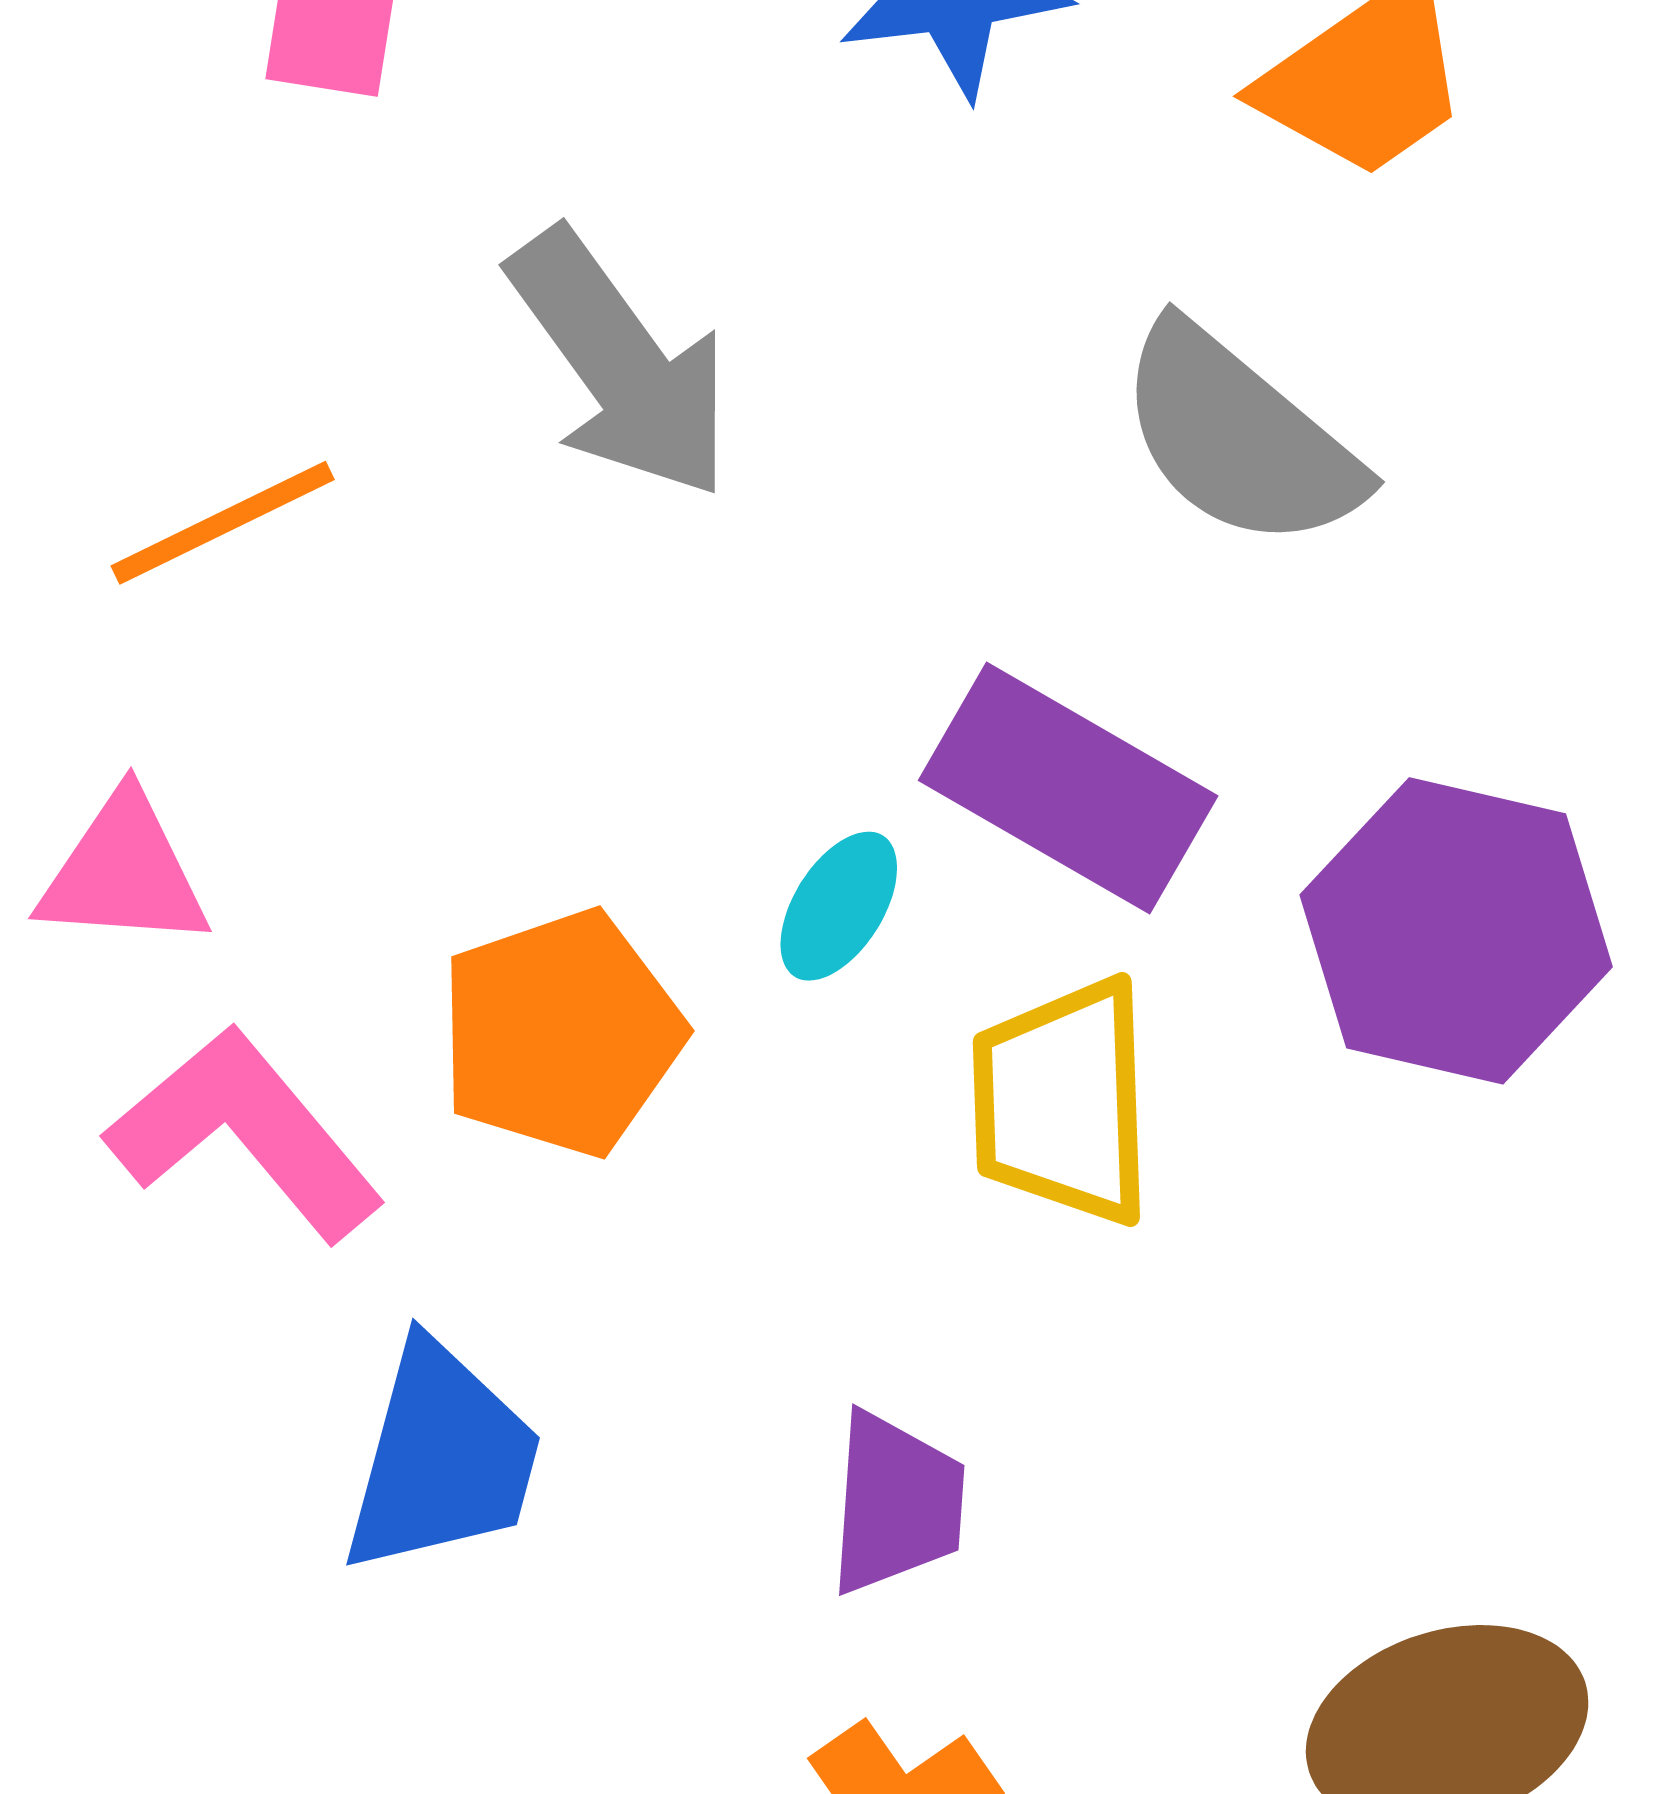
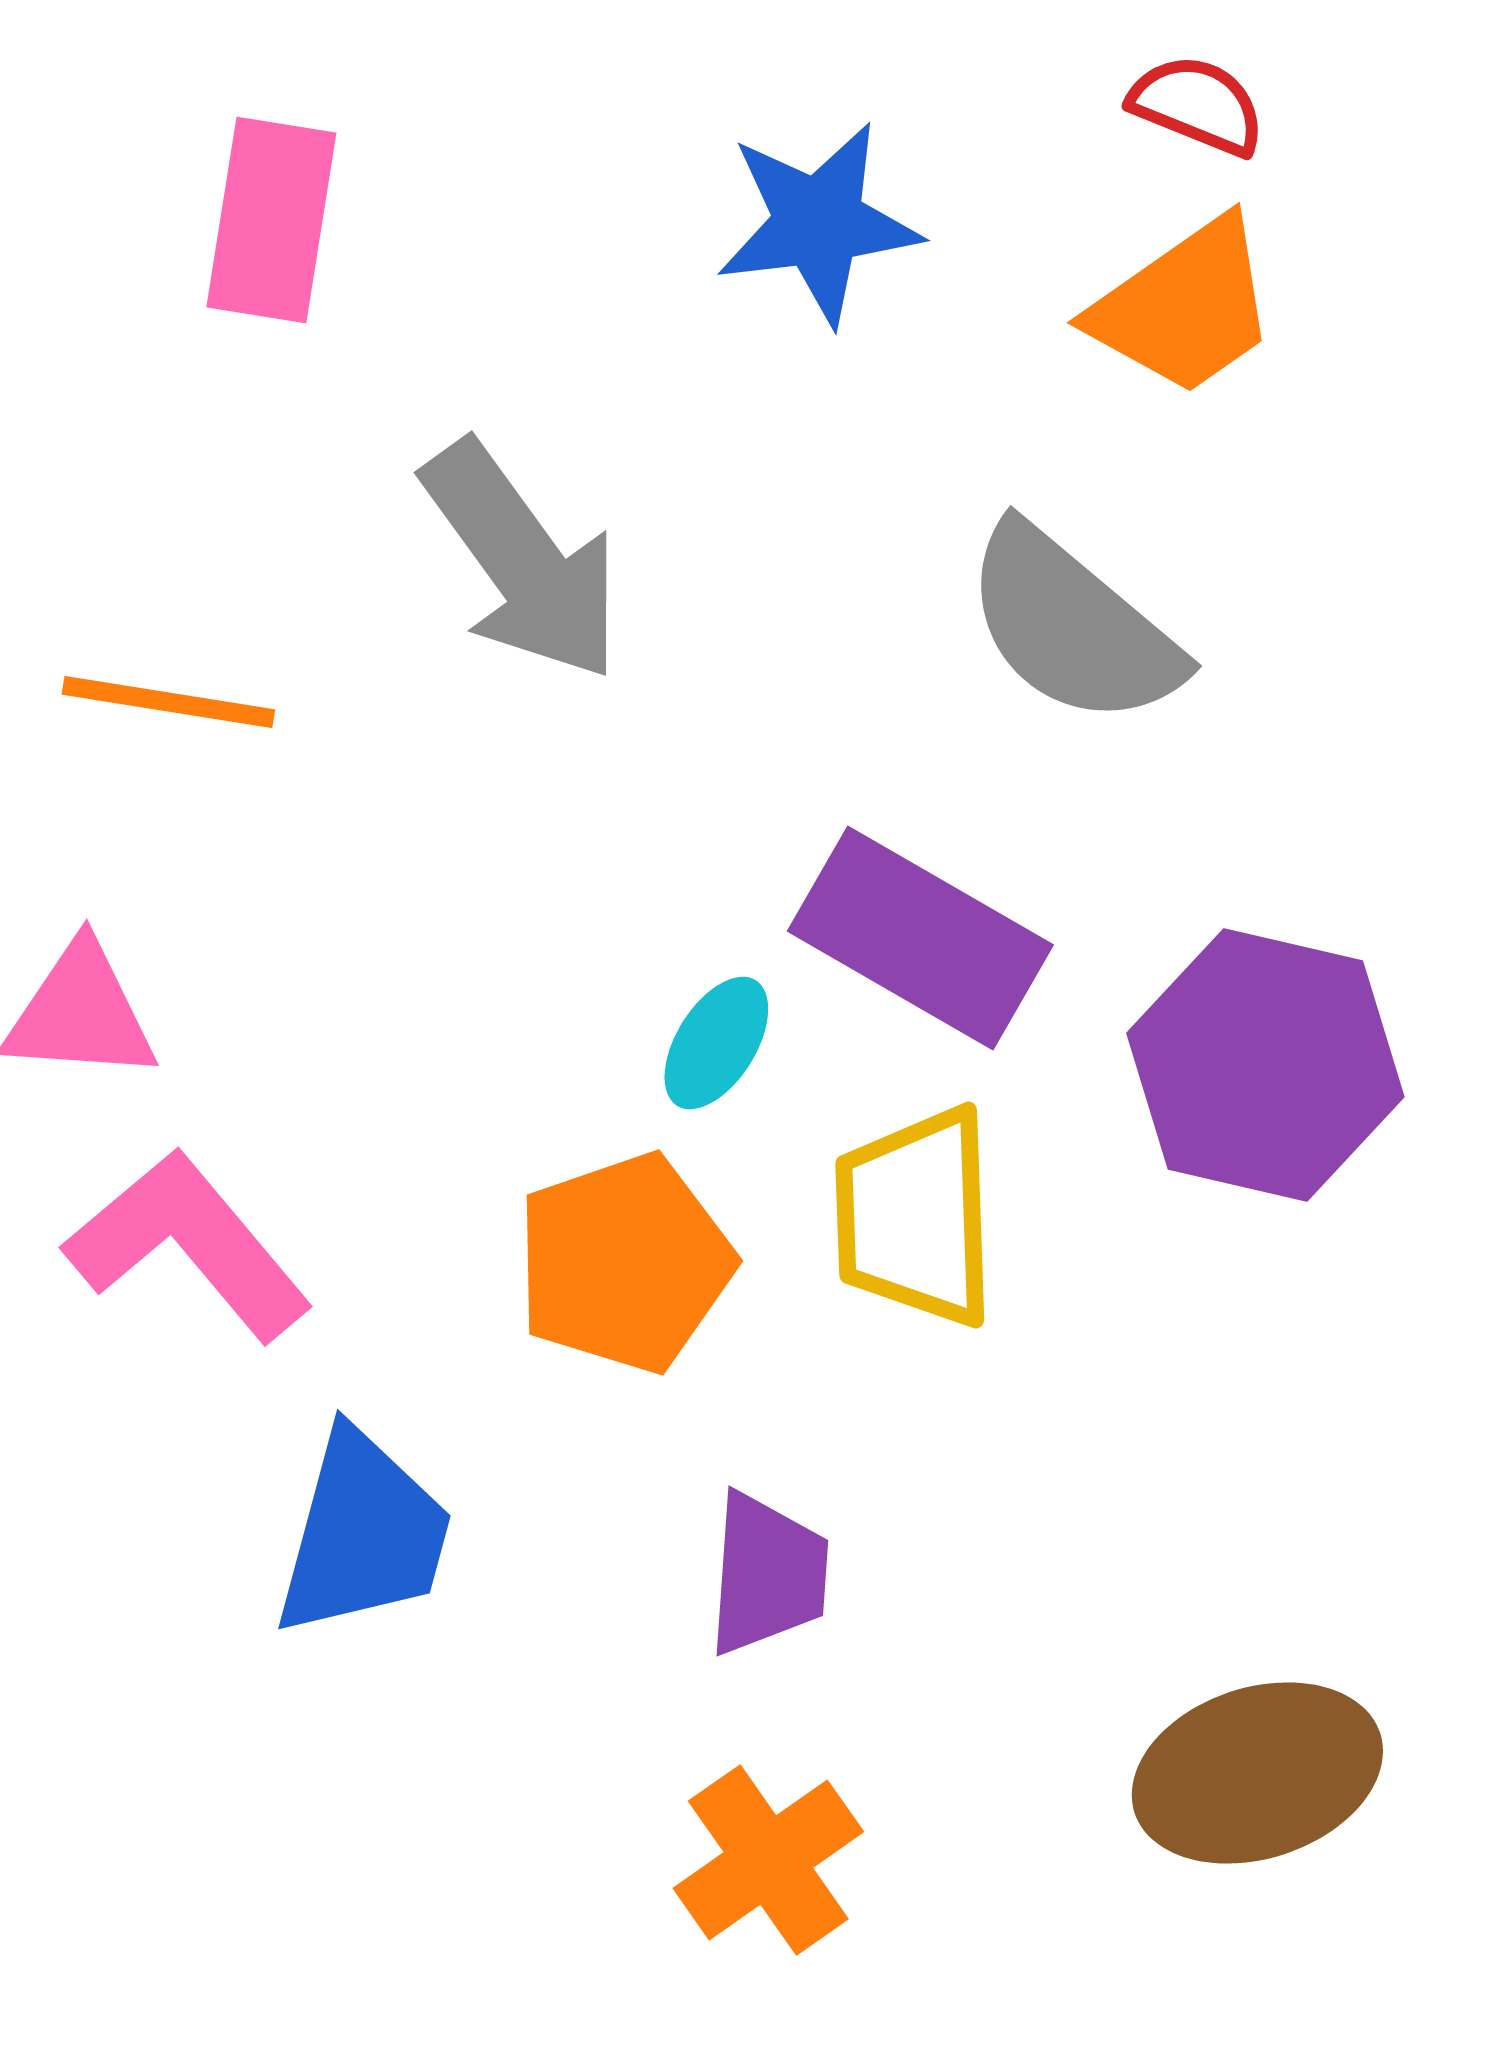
orange line: (223, 523) -> (168, 702), turned 35
orange pentagon: (561, 1033) -> (624, 1263), moved

